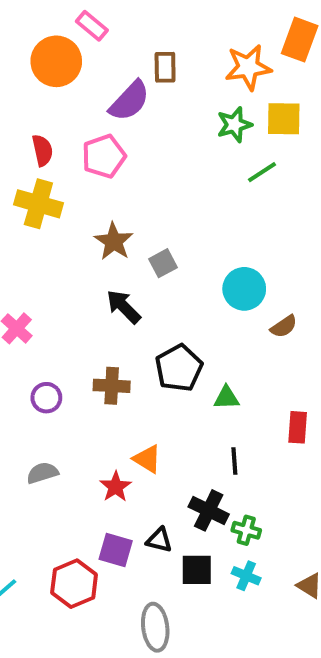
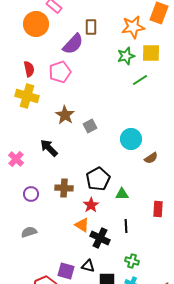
black arrow: (124, 307) -> (49, 148), moved
red star: (116, 487) -> (91, 205), moved
black cross: (209, 510) -> (100, 238), moved

